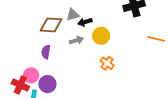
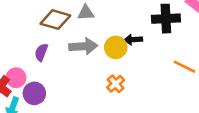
black arrow: (85, 22) -> (133, 40), moved
gray arrow: (76, 40) -> (83, 46), size x1.5

